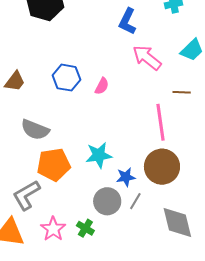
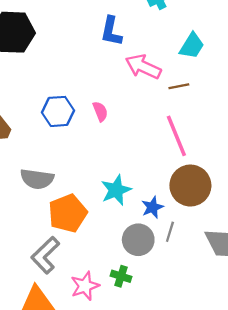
pink semicircle: (102, 86) -> (100, 111), turned -36
brown line: (182, 92) -> (179, 86), moved
pink star: (53, 229) -> (85, 286), turned 30

